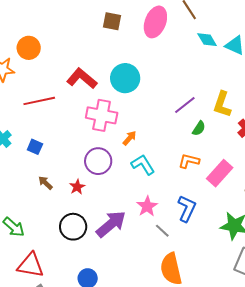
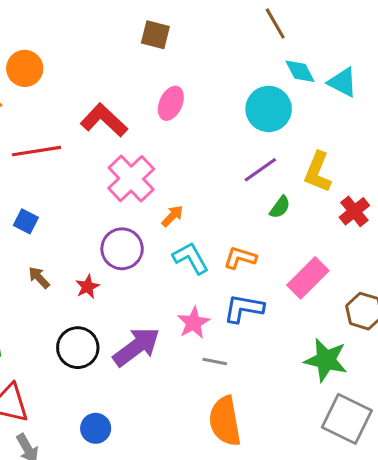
pink ellipse: (155, 22) -> (171, 103), moved, size x0.7
cyan circle: (125, 78) -> (269, 109), moved
pink cross: (102, 115) -> (131, 179), turned 32
orange L-shape: (189, 161) -> (240, 258), moved
blue L-shape: (187, 209) -> (244, 308), moved, turned -108
gray line: (162, 231) -> (215, 361), turned -35

